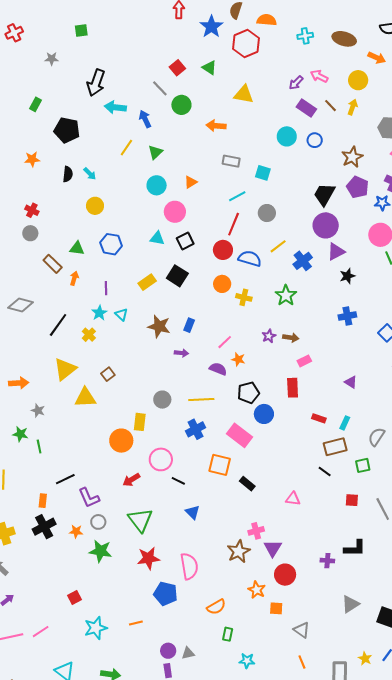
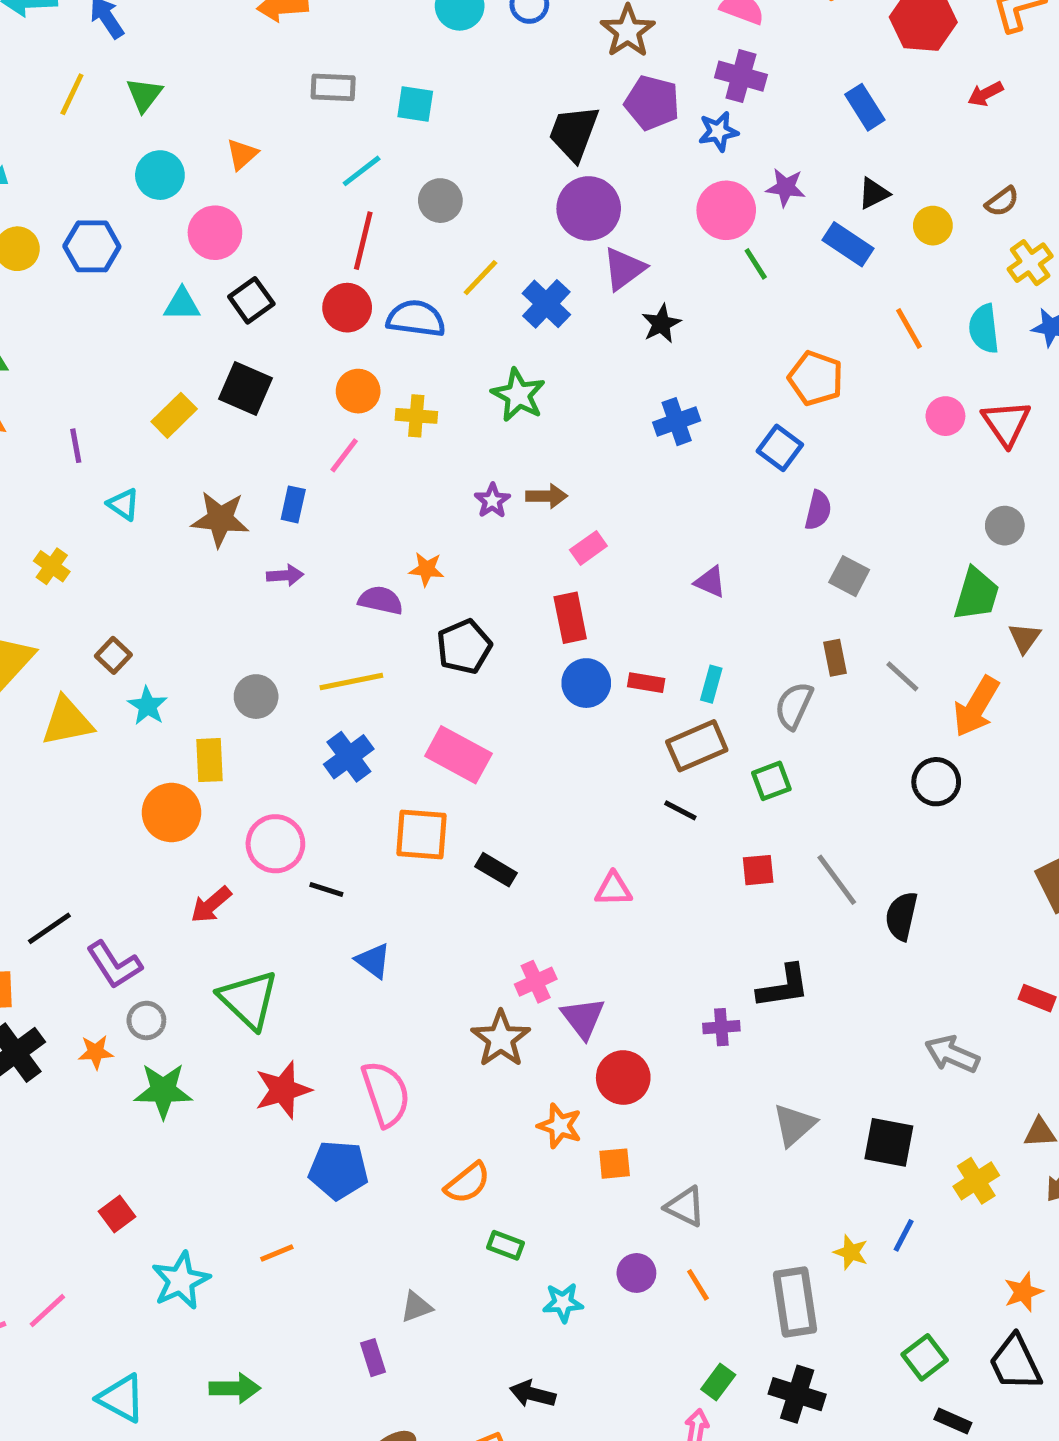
blue hexagon: (111, 244) -> (92, 246), moved
cyan star: (99, 313) -> (147, 706), moved
pink line: (225, 342) -> (344, 455), moved
blue circle: (264, 414) -> (586, 683), moved
green rectangle: (228, 634) -> (506, 1245), turned -72
purple circle: (168, 651) -> (636, 1273), moved

